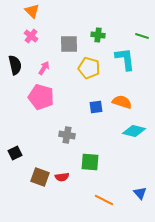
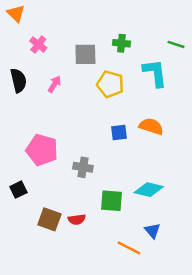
orange triangle: (32, 11) -> (16, 13), moved
pink pentagon: (41, 97) -> (42, 150), moved
cyan diamond: (134, 131) -> (149, 190), moved
blue triangle: (140, 193) -> (152, 231), moved

